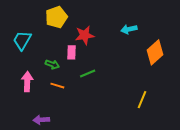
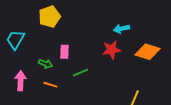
red star: (85, 35) -> (111, 50), moved
orange diamond: (155, 52) -> (147, 52), turned 60

